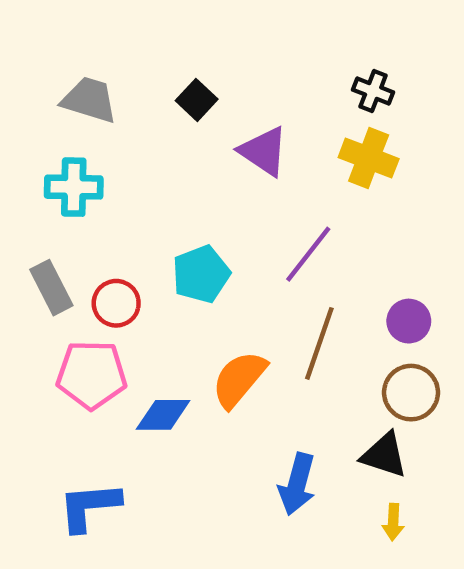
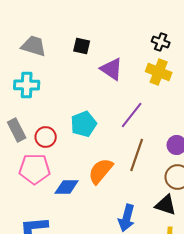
black square: (197, 100) -> (82, 46), turned -30

